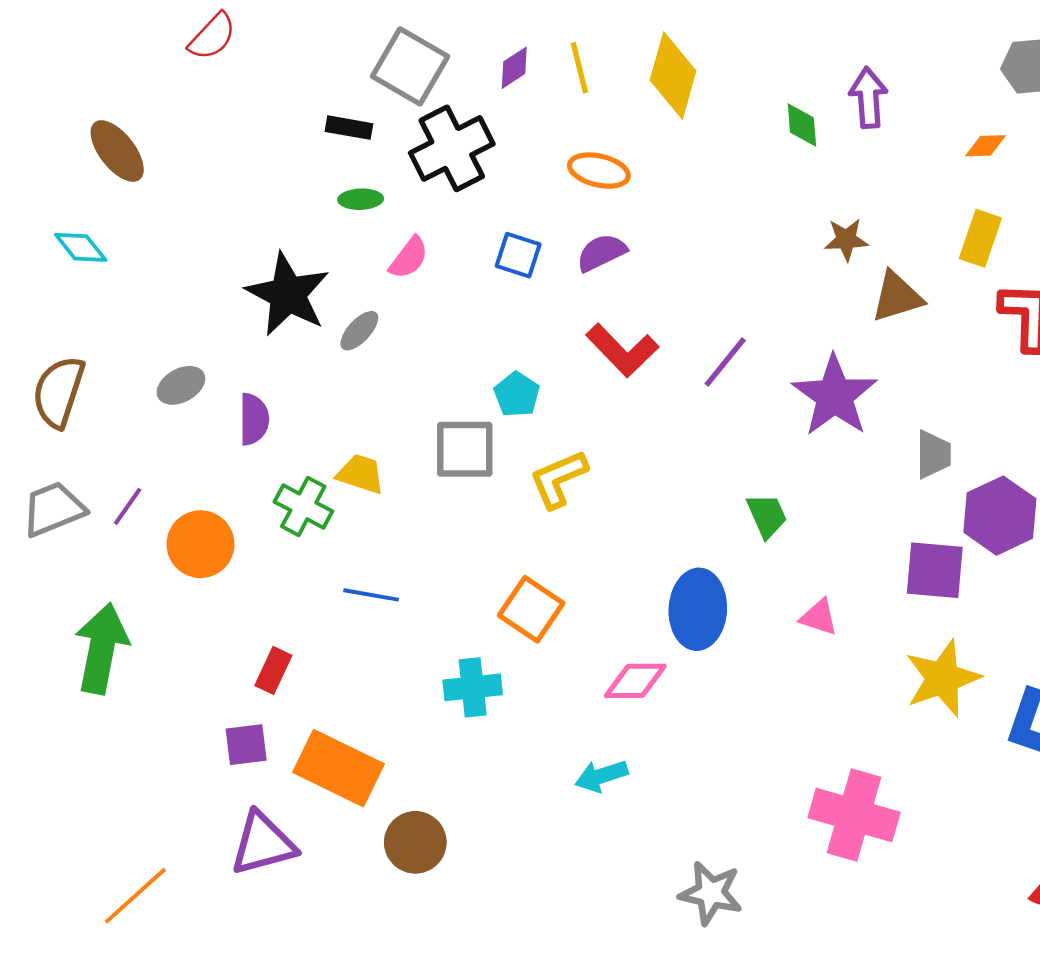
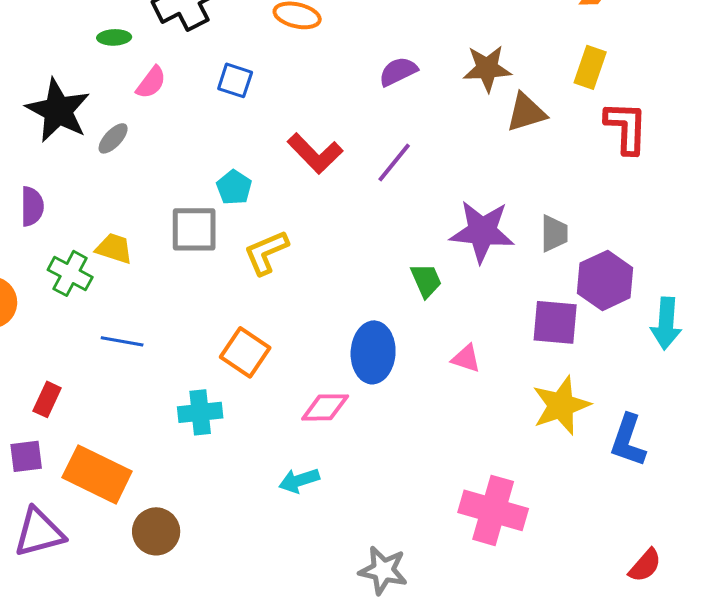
brown star: (846, 240) -> (487, 68), size x1.4
purple semicircle: (601, 253) -> (398, 71), moved
purple star: (835, 396) -> (482, 231), moved, turned -30

